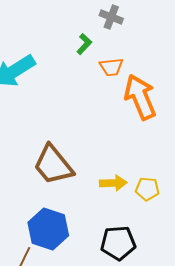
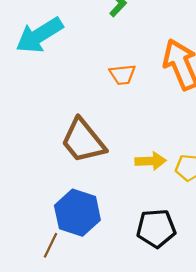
orange trapezoid: (111, 67) -> (122, 75), moved

